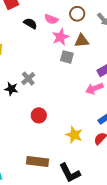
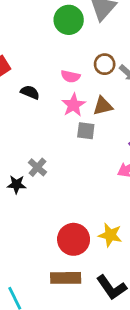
brown circle: (77, 14) -> (105, 64), moved
pink semicircle: (51, 19) -> (70, 76), moved
red circle: (39, 115) -> (74, 239), moved, size x1.5

